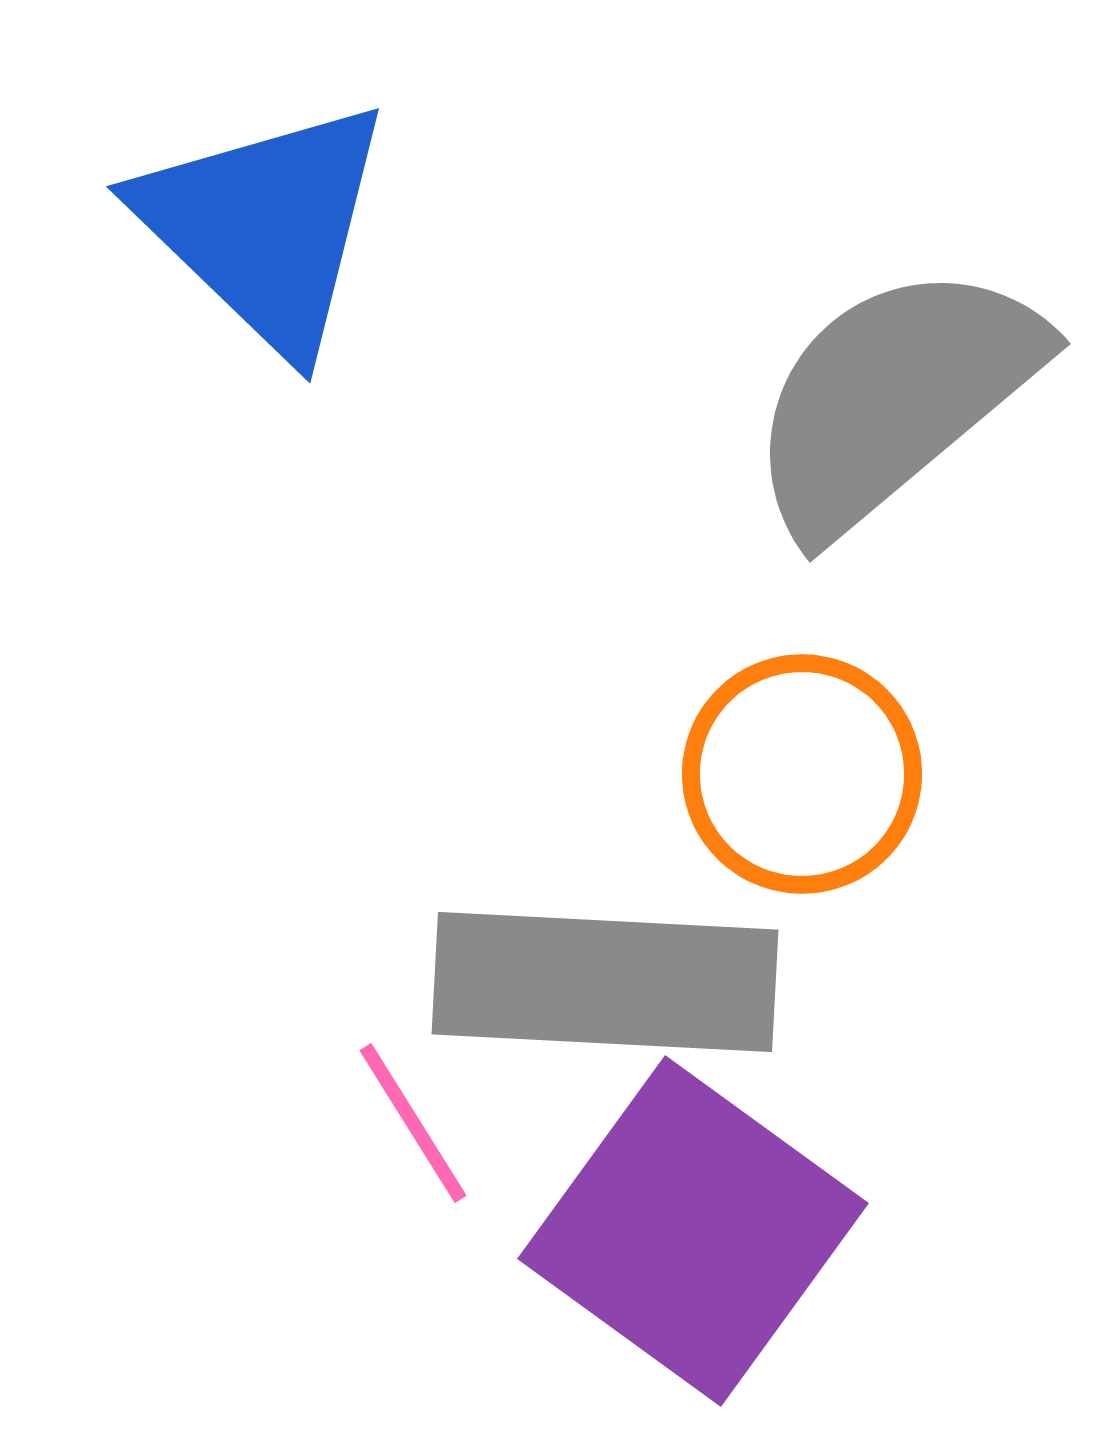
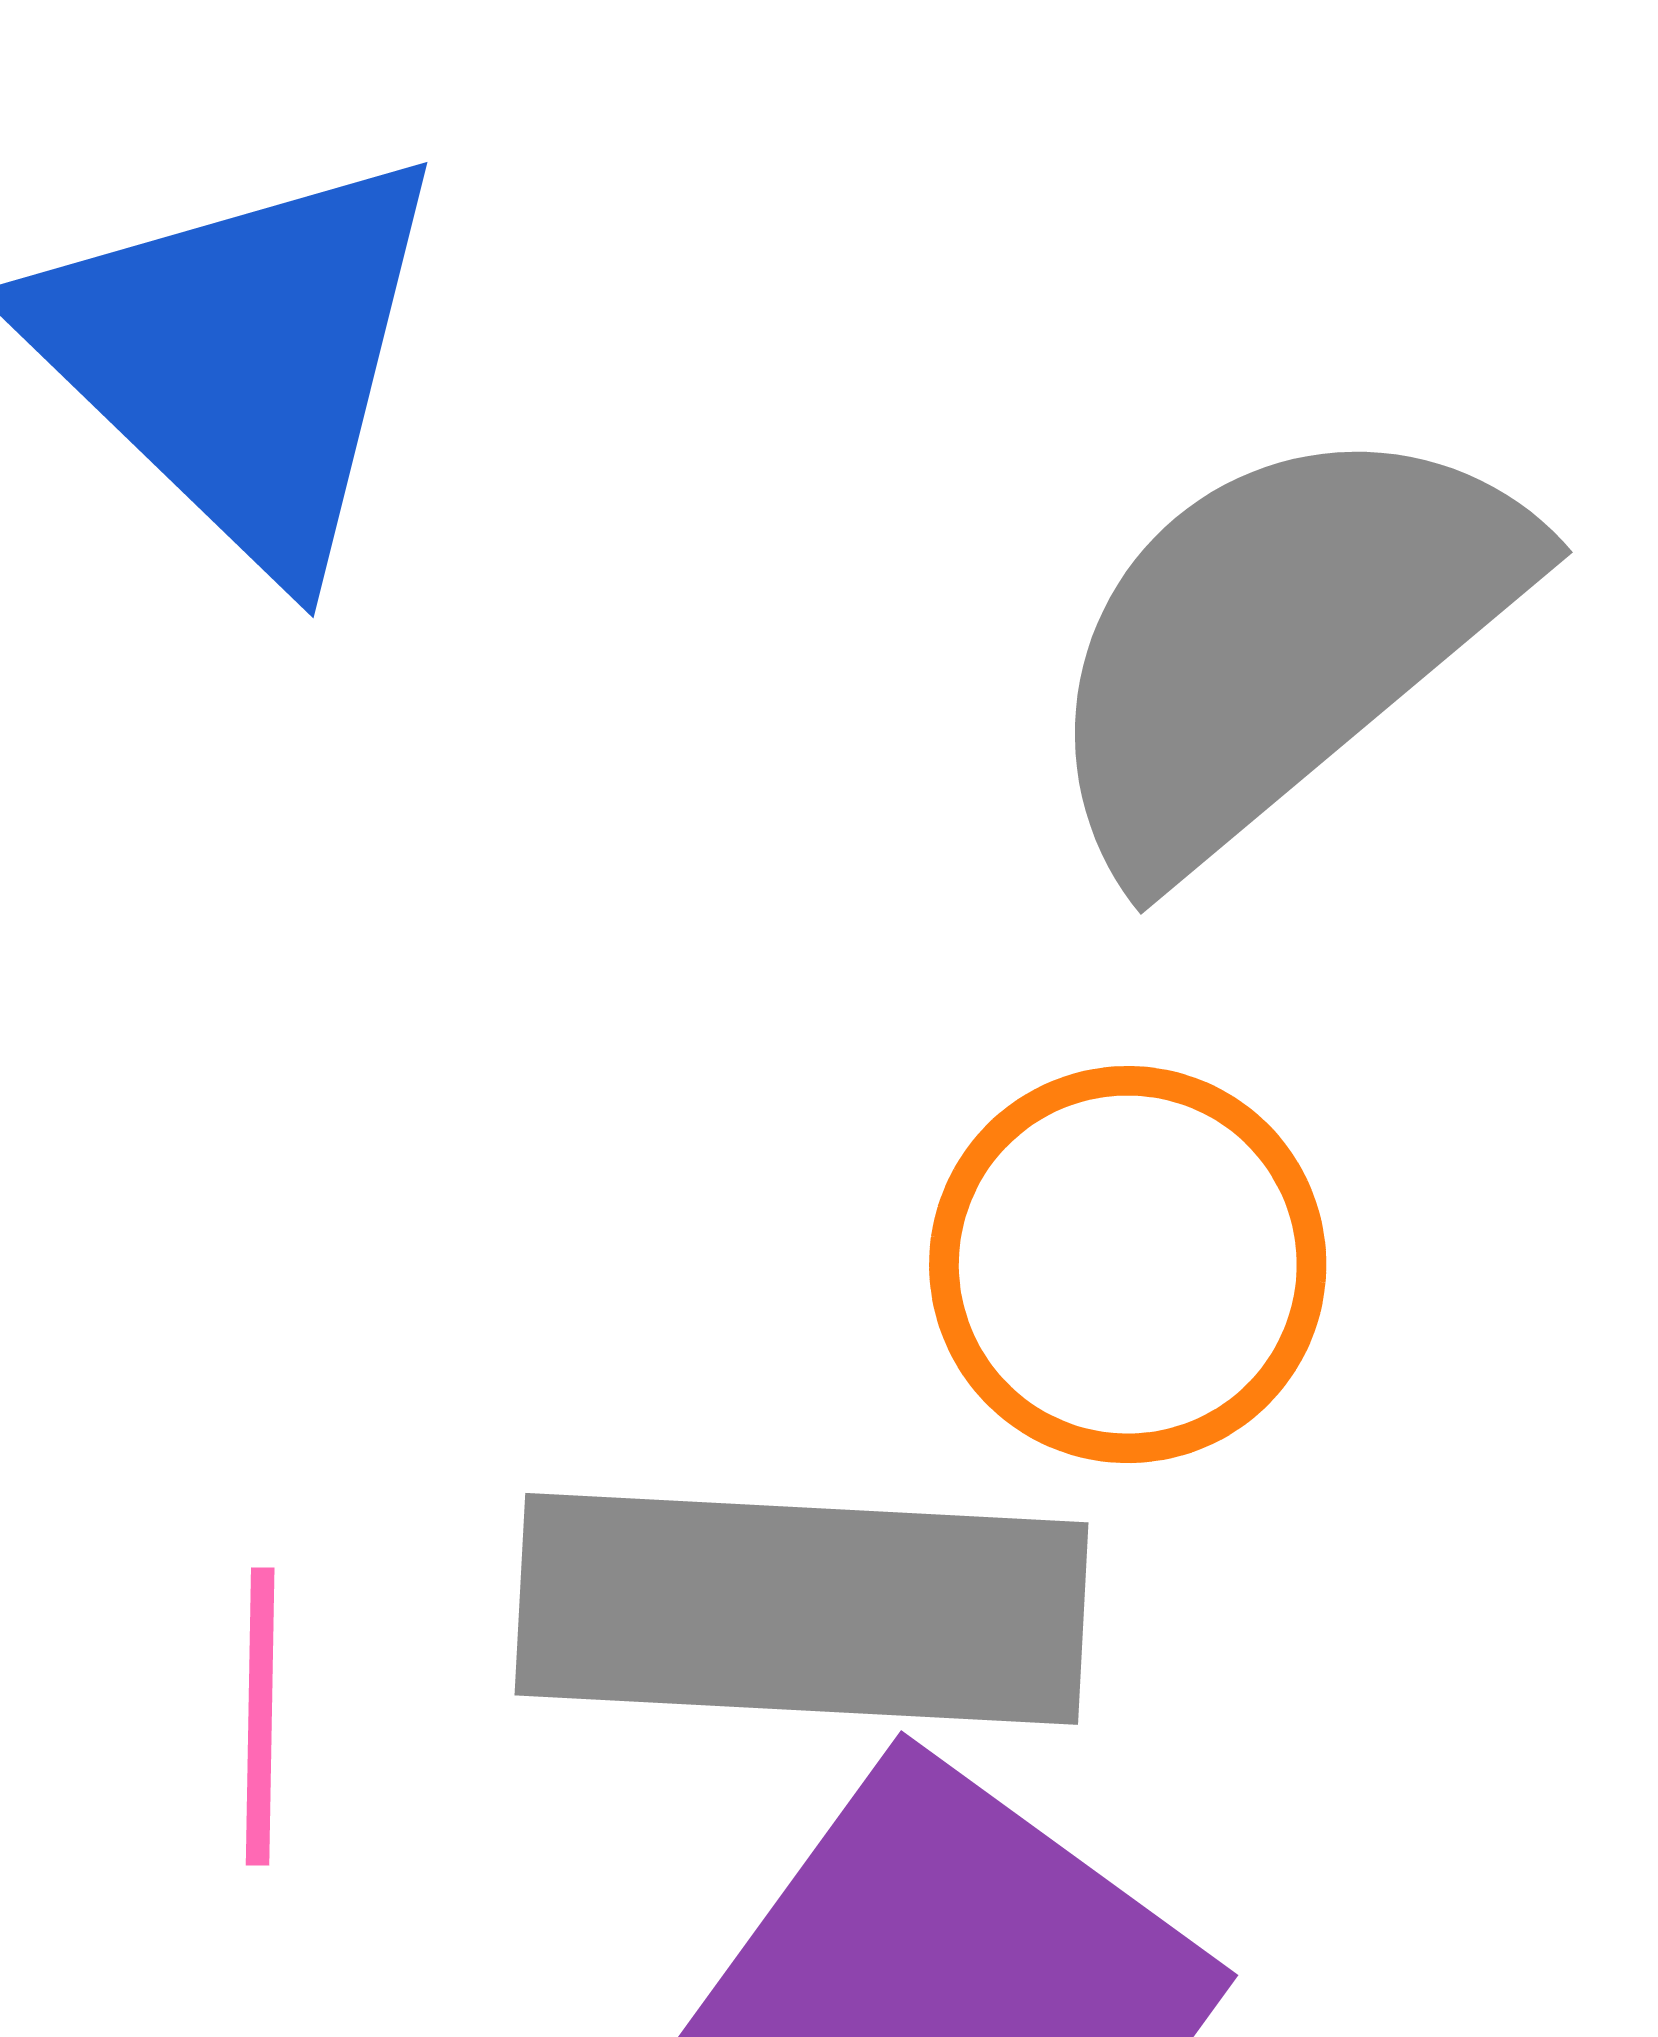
pink line: (413, 1123) -> (260, 1717), moved, turned 33

